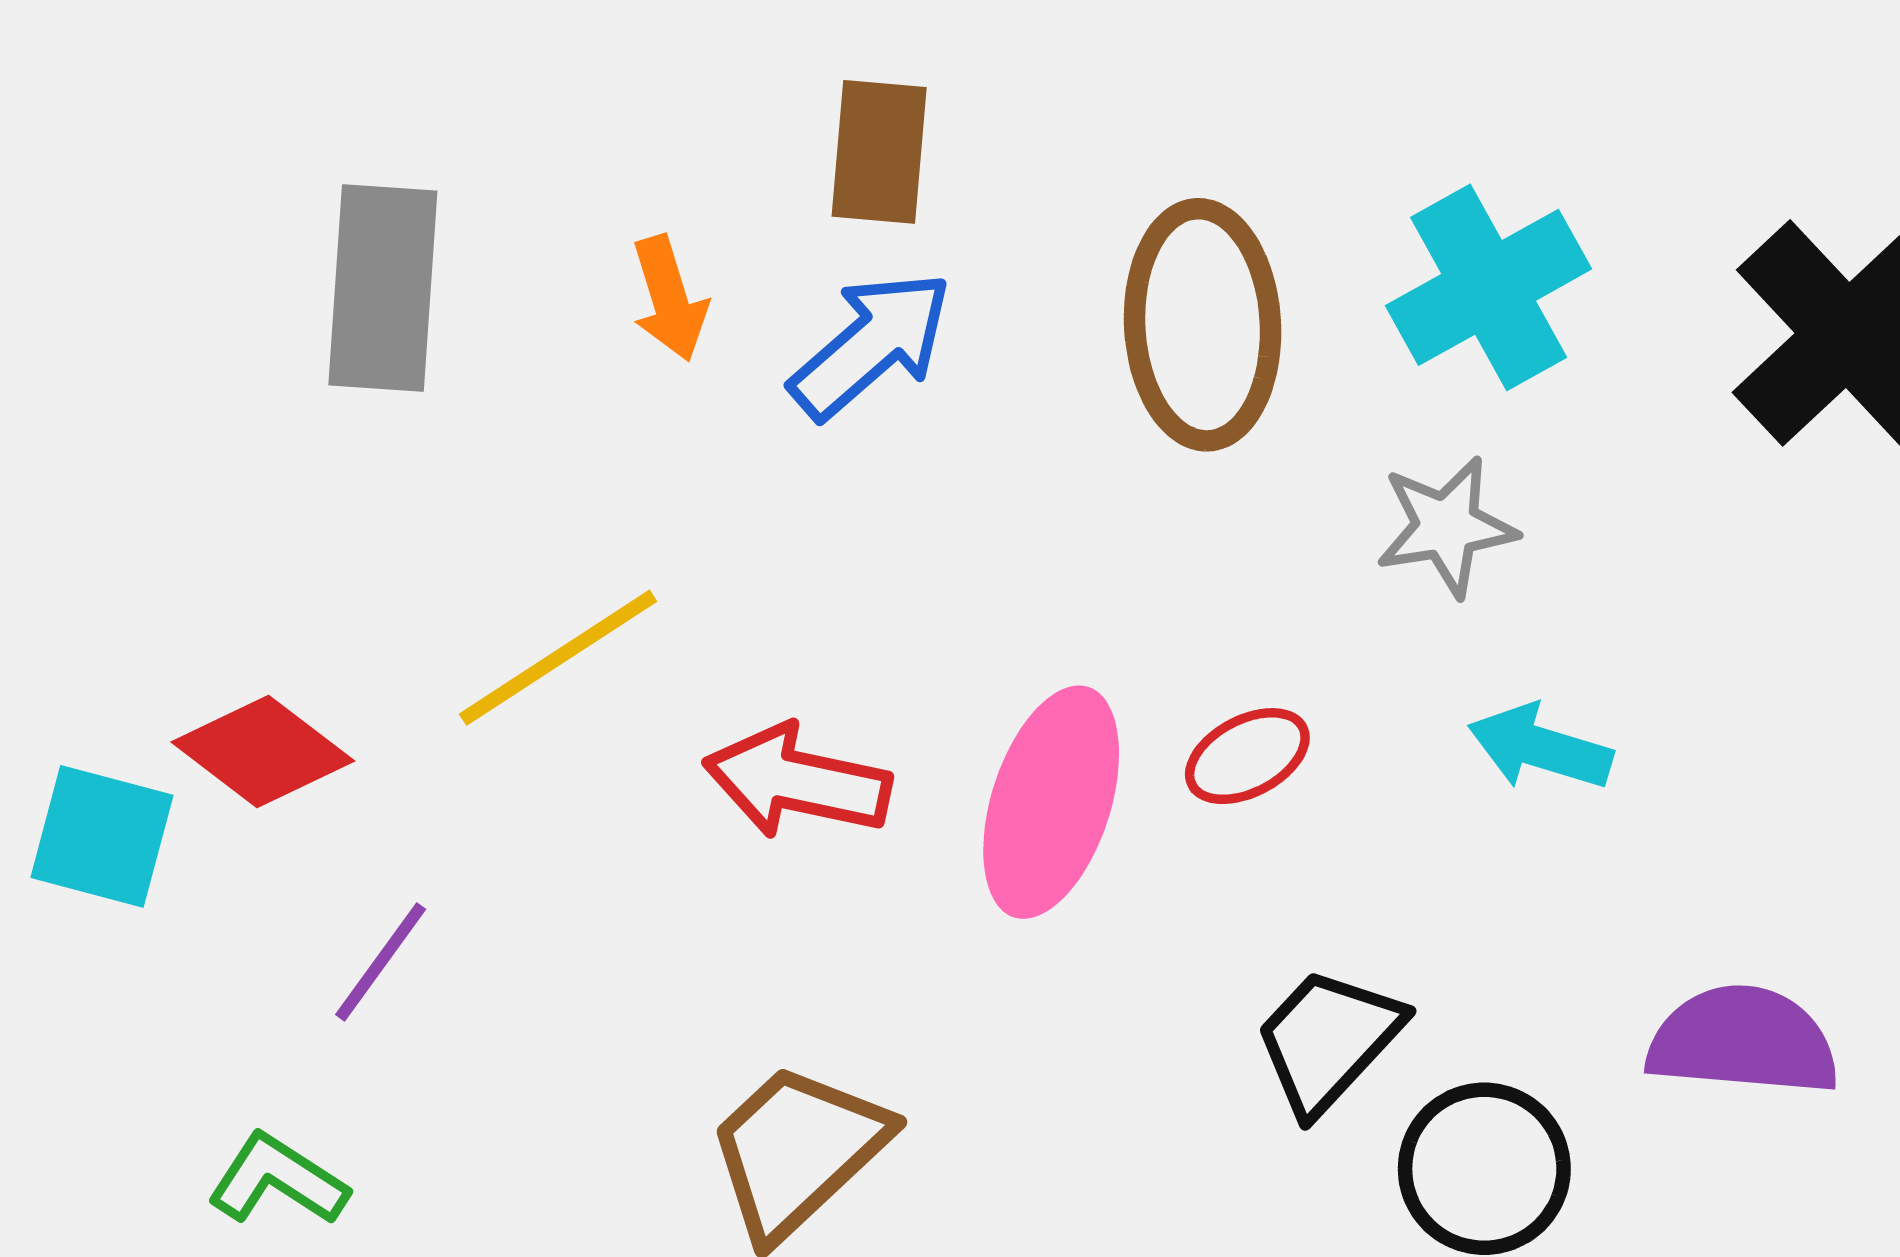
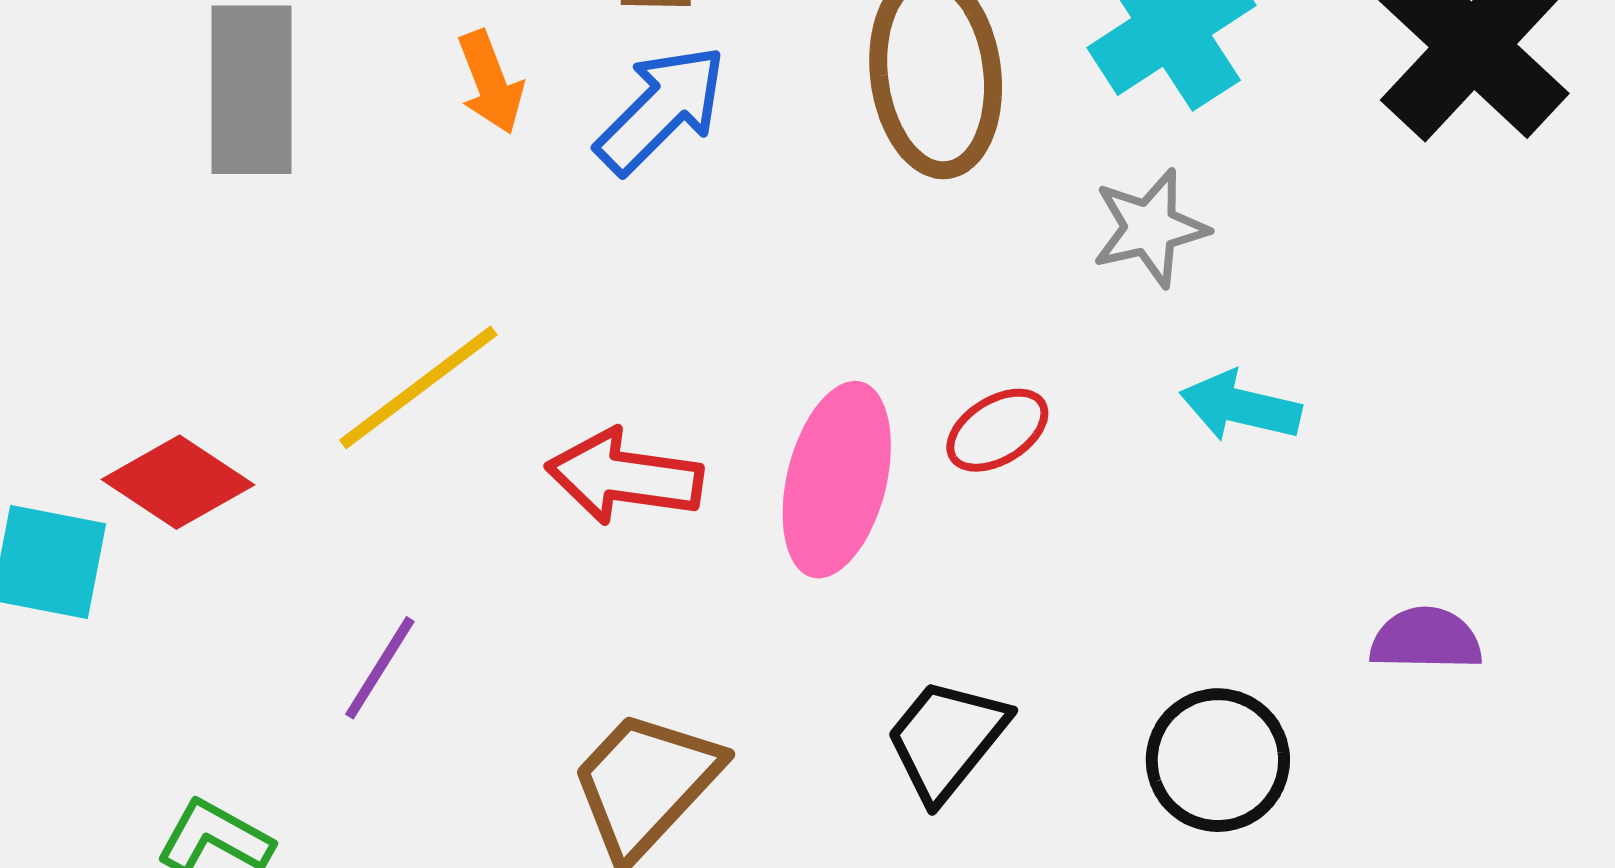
purple line: (381, 962) -> (380, 668), moved
black trapezoid: (1328, 1040) -> (946, 739), moved
purple semicircle: (1743, 1041) -> (1426, 639), size x0.7

